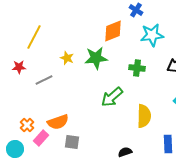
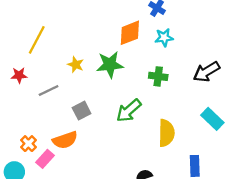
cyan star: (152, 35) -> (164, 37), moved, size x0.7
gray square: (72, 142) -> (82, 111), moved, turned -35

